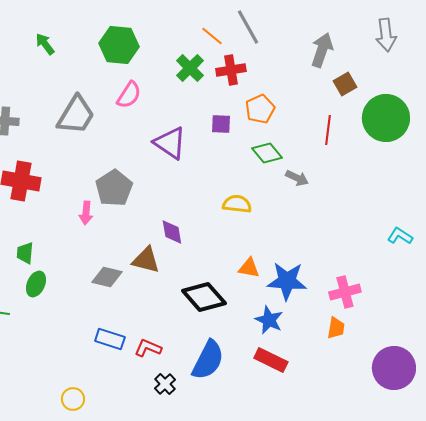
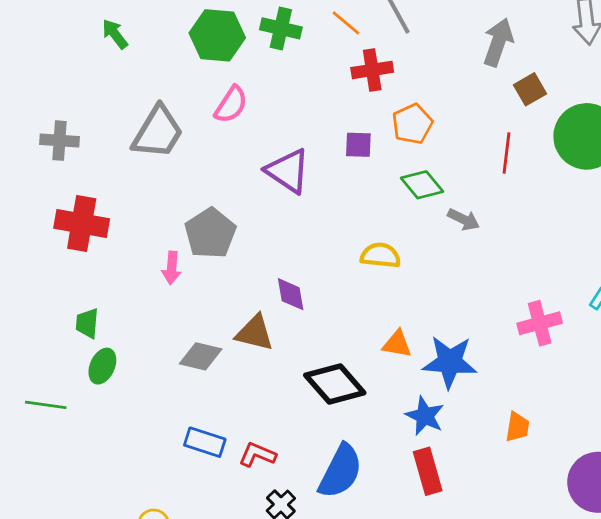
green cross: (190, 68) -> (281, 28), moved, turned -32
pink cross: (345, 292) -> (540, 323), moved
red rectangle: (271, 360) -> (428, 471), turned 48

